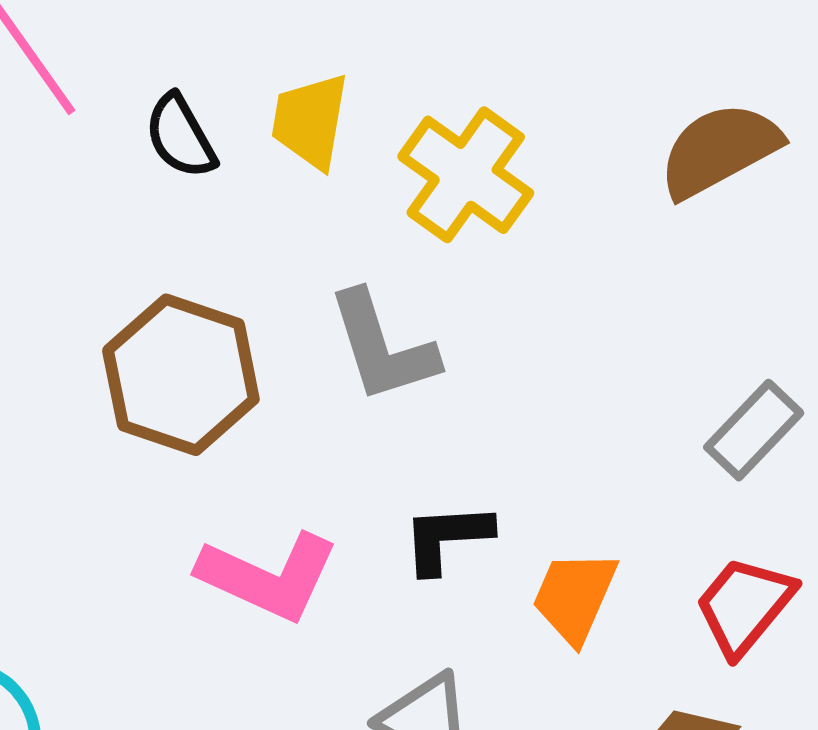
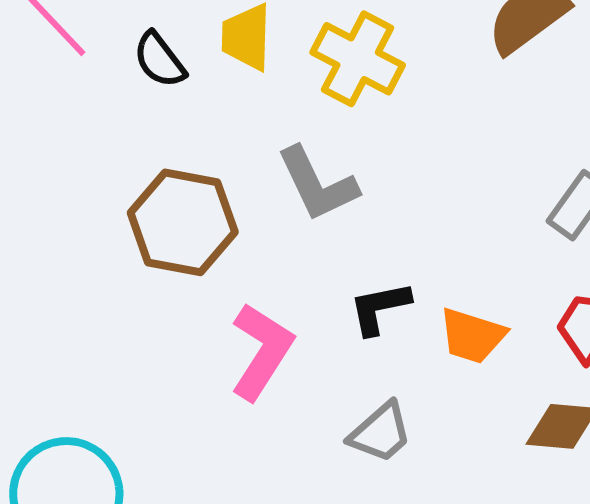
pink L-shape: (268, 576) -> (262, 351), turned -74
orange trapezoid: (575, 597) -> (472, 336), turned -88

